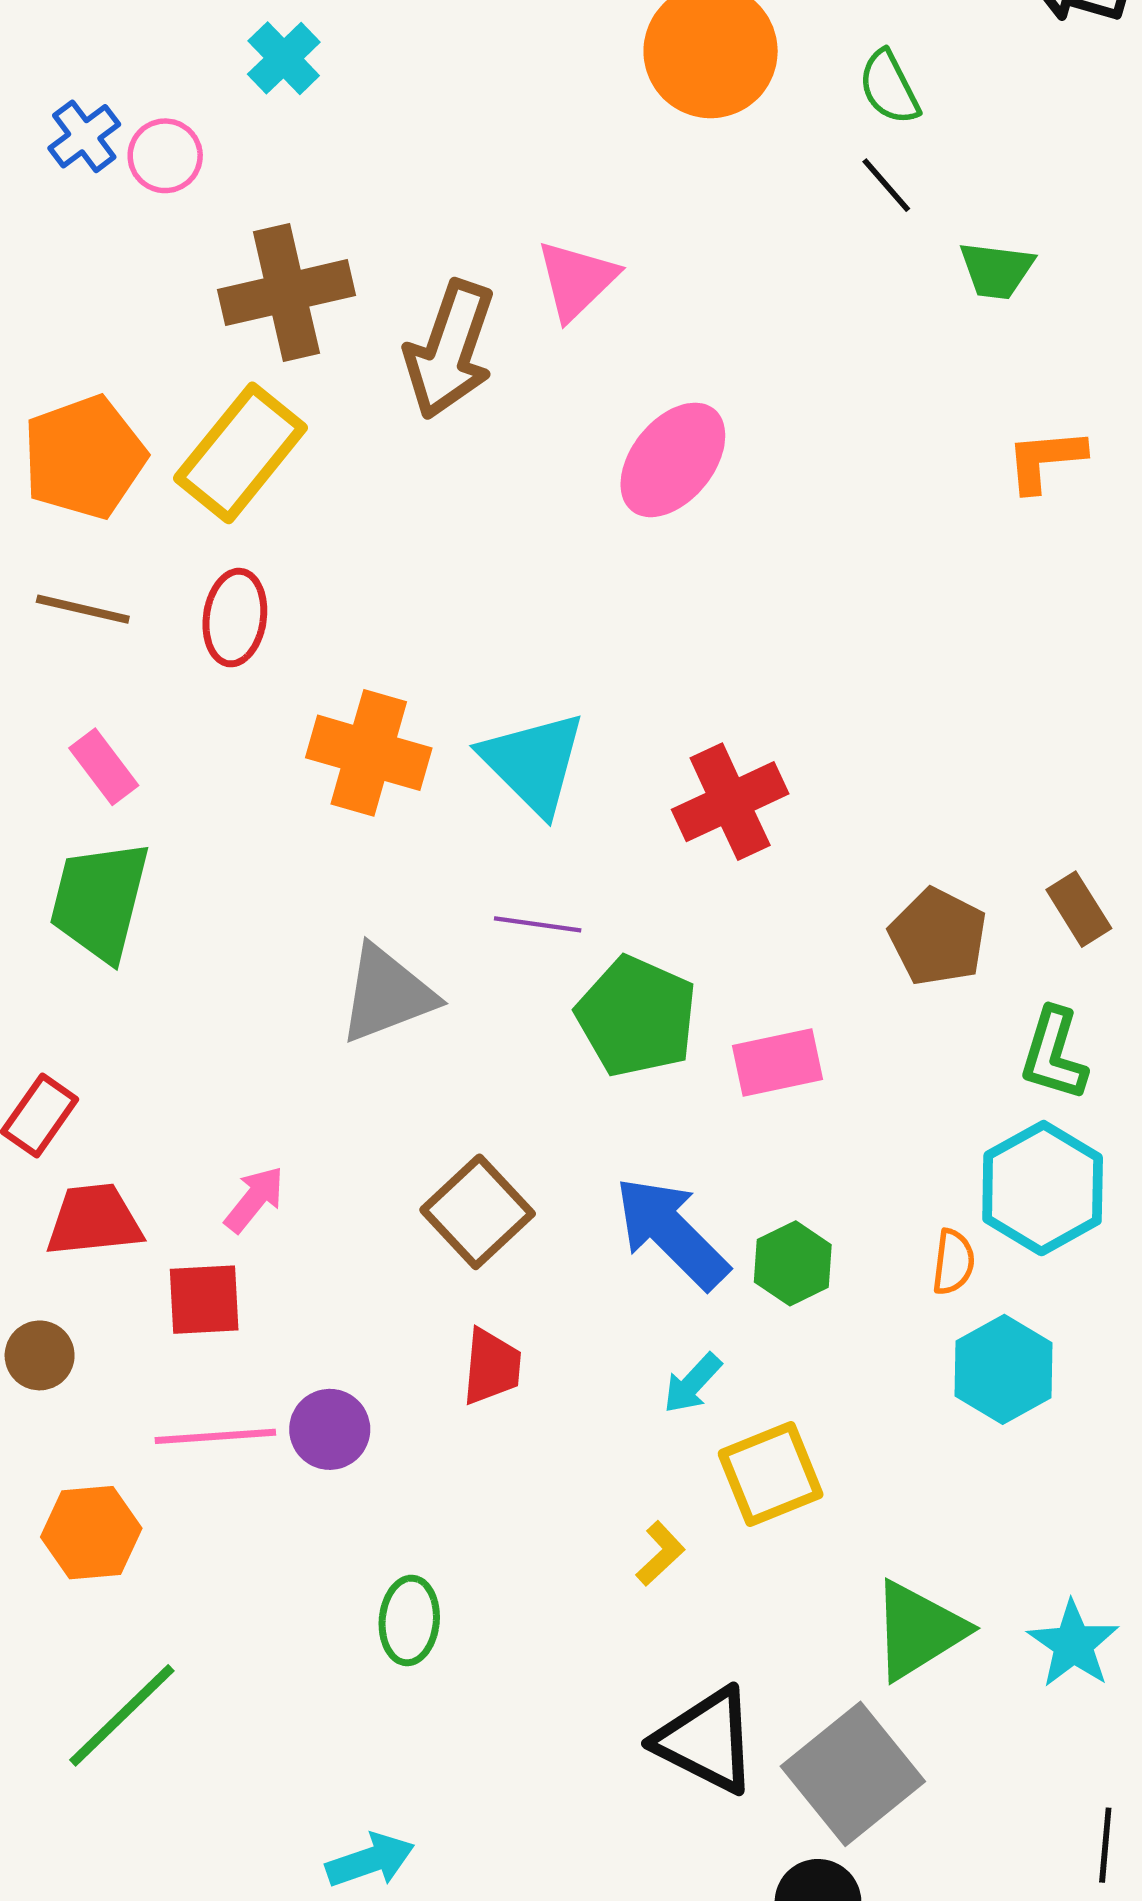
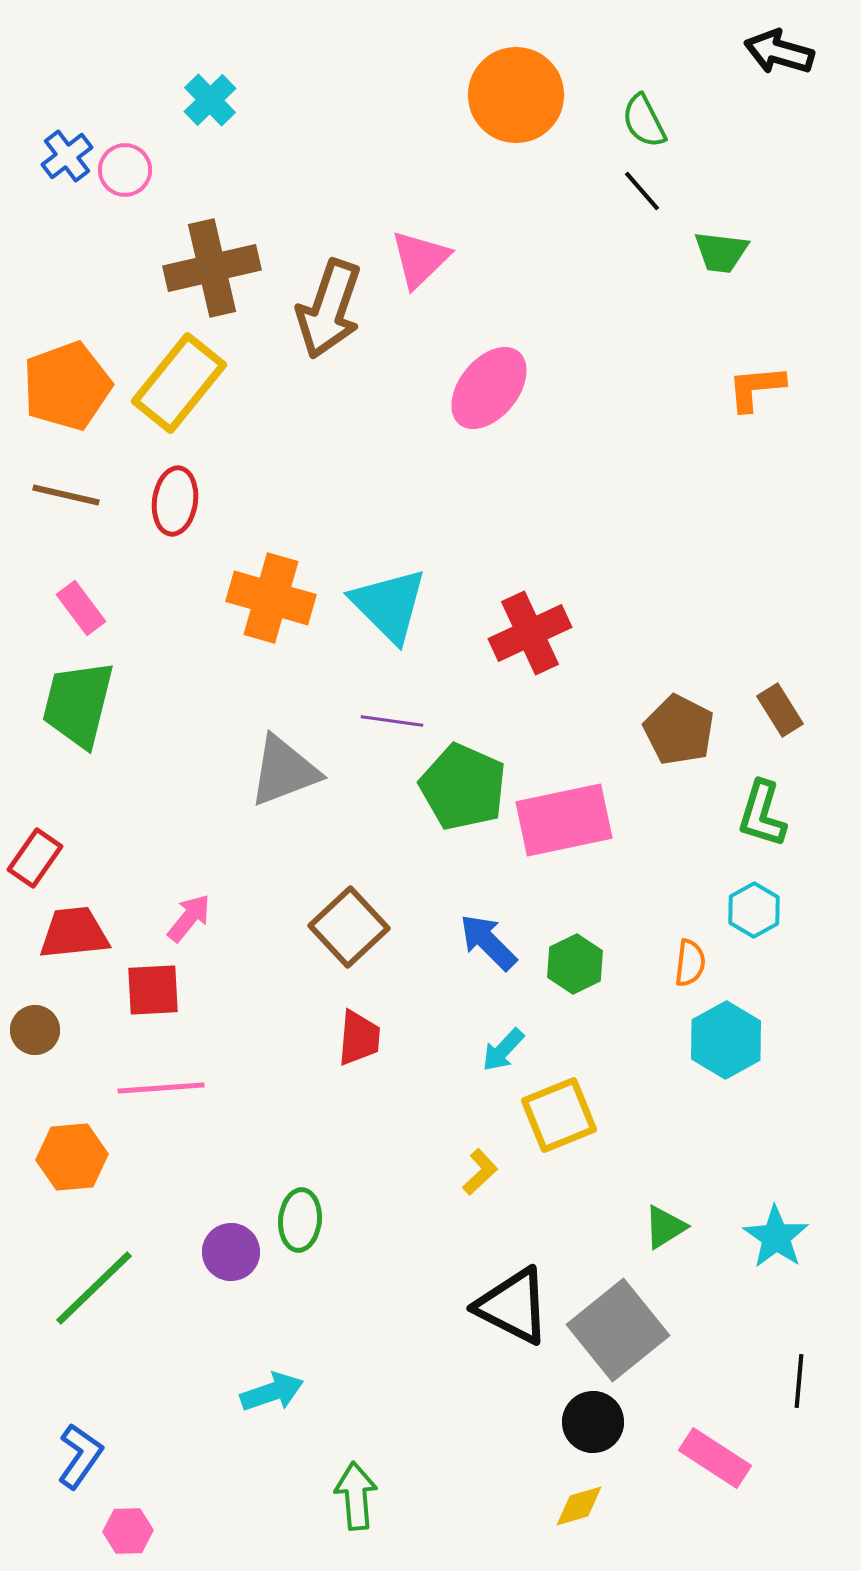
pink rectangle: (778, 1063) -> (564, 820), size x1.5
cyan hexagon: (1043, 1188) -> (754, 910), size x0.6
blue arrow: (671, 1233) -> (488, 942), size x0.7
purple circle: (330, 1429) -> (231, 1252), moved
green triangle: (918, 1630) -> (665, 1227), size x0.6

